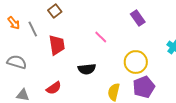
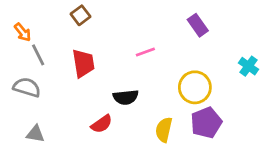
gray line: (33, 29) -> (38, 55), moved
pink line: (101, 37) -> (145, 52), turned -64
red semicircle: (54, 88) -> (102, 124), moved

